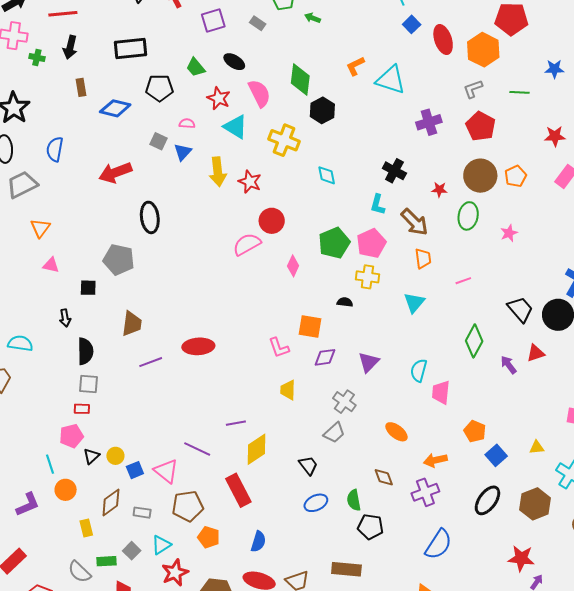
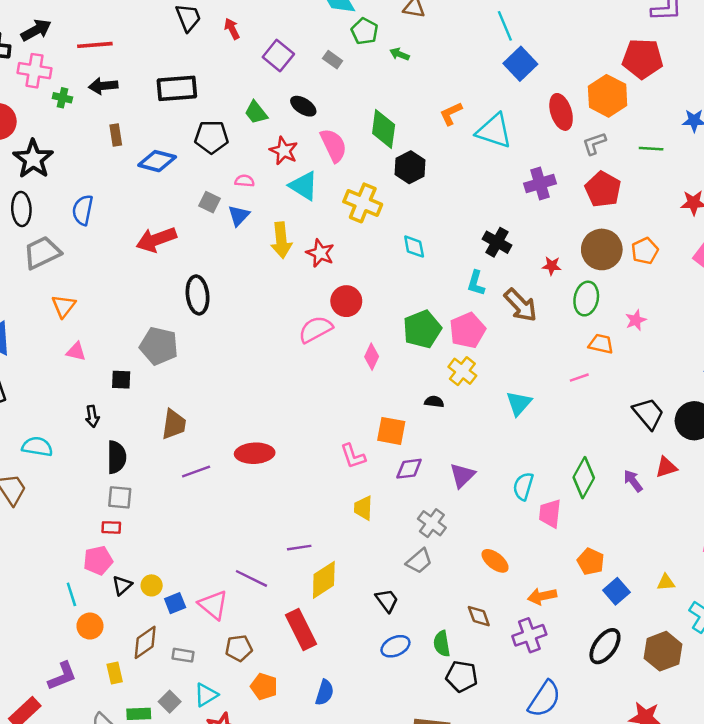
purple square: (213, 20) -> (278, 56), turned -35
blue square: (412, 24) -> (520, 64), size x1.5
red ellipse: (443, 40) -> (561, 112), moved
black arrow: (70, 47) -> (103, 86), turned 70
orange trapezoid: (423, 258) -> (601, 344), moved, turned -70
yellow cross: (367, 277) -> (462, 371), turned 30
green diamond: (474, 341) -> (584, 478), moved
purple L-shape: (28, 504) -> (62, 676), moved
brown pentagon: (188, 506) -> (239, 648), size x0.7

